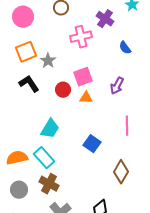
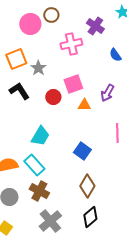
pink circle: (23, 17) -> (30, 24), moved
orange triangle: (86, 98) -> (84, 105), moved
brown diamond: (121, 172) -> (87, 186), moved

